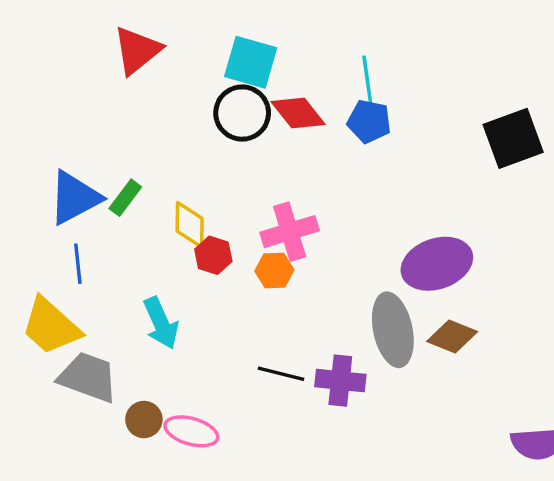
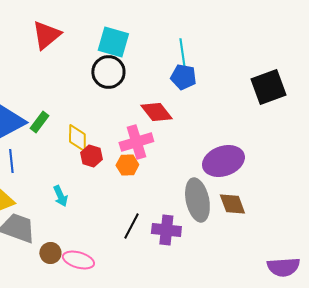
red diamond: (298, 113) -> (156, 112), moved
cyan arrow: (161, 323) -> (60, 196), size x0.7
brown diamond: (452, 337) -> (232, 204), turned 48
black line: (281, 374) -> (131, 226), turned -76

